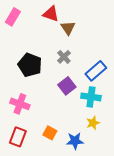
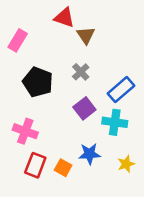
pink rectangle: (13, 17) -> (18, 40), moved
yellow star: (93, 123) -> (126, 164), moved
red rectangle: (18, 137) -> (35, 165), moved
blue star: (75, 141) -> (90, 154), moved

